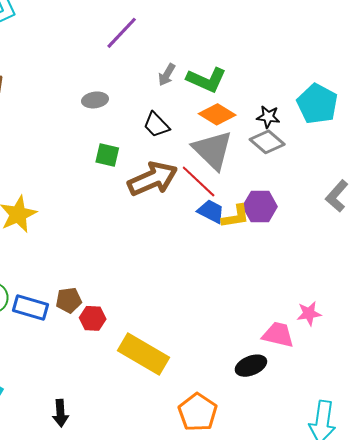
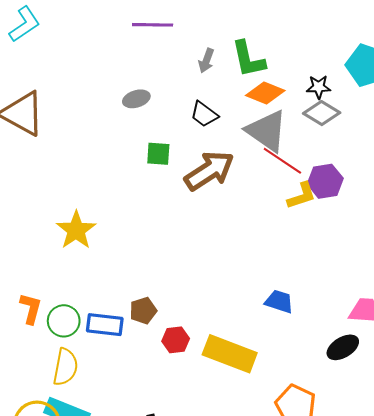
purple line: (122, 33) -> (153, 25), turned 57
green L-shape: (206, 80) -> (248, 59), turned 63
red line: (199, 182) -> (282, 161), moved
blue trapezoid: (211, 211) -> (279, 301), moved
red hexagon: (93, 318) -> (176, 340), moved

